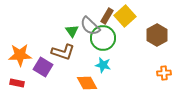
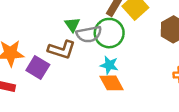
gray semicircle: (90, 26) -> (89, 34), moved, turned -55
orange diamond: (87, 83) -> (112, 83), moved

